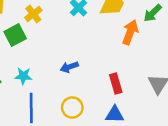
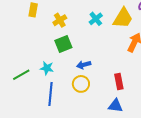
green square: (15, 35) -> (63, 44), moved
yellow circle: (72, 108) -> (81, 84), moved

